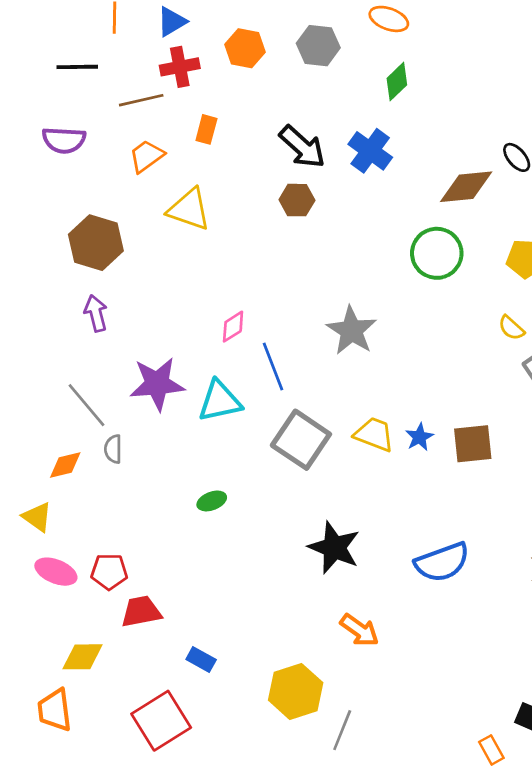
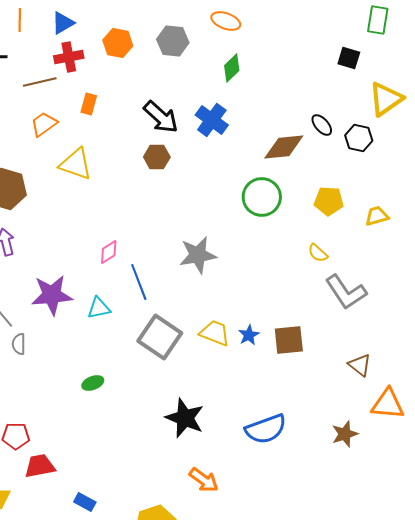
gray star: (352, 331) -> (198, 255), turned 30
cyan triangle: (220, 401) -> (99, 308), size x0.7

